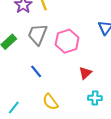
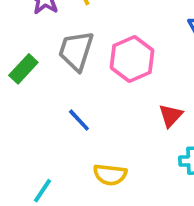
yellow semicircle: (50, 102) -> (110, 175), turned -42

